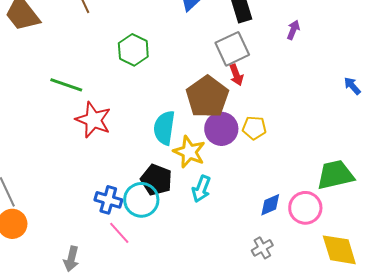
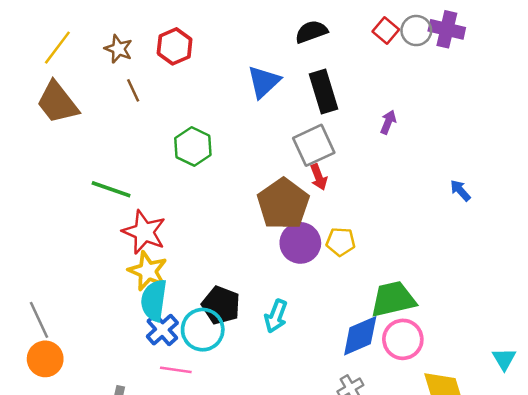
cyan semicircle: (164, 128) -> (154, 300), moved
yellow star: (189, 152) -> (148, 271), moved
green trapezoid: (335, 175) -> (393, 299), moved
blue cross: (108, 200) -> (162, 330), turned 32
blue diamond: (270, 205) -> (360, 336), size x1.5
pink line: (119, 233) -> (176, 370), turned -40

